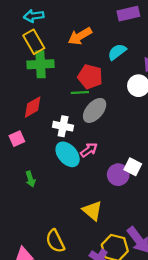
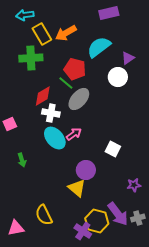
yellow rectangle: (34, 42) -> (42, 34), moved
cyan semicircle: (117, 52) -> (99, 47), size x1.4
green line: (80, 92) -> (66, 83), turned 42
red diamond: (33, 107) -> (43, 96), moved
purple circle: (118, 175) -> (86, 170), moved

